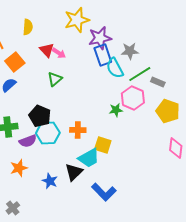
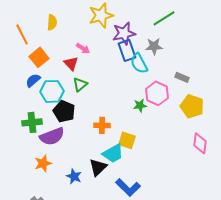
red triangle: (47, 50) -> (71, 63), moved
green line: (140, 74) -> (164, 18), moved
green triangle: (55, 79) -> (80, 84), moved
cyan hexagon: (48, 133) -> (52, 91), moved
purple semicircle: (28, 141) -> (52, 136), size x1.4

